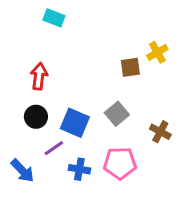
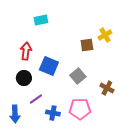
cyan rectangle: (54, 18) -> (41, 20), moved, turned -32
blue square: (75, 123) -> (49, 66), moved
blue arrow: (22, 171) -> (15, 114), turned 42

